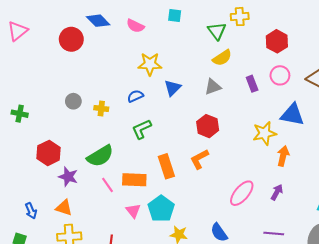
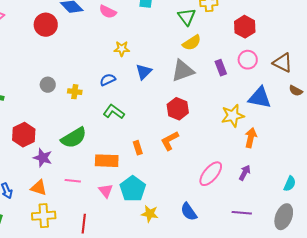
yellow star: (150, 64) -> (122, 49), size x0.7
gray triangle: (213, 87) -> (183, 71), size x1.4
green L-shape: (142, 129) -> (114, 112), turned 60
orange rectangle: (166, 166) -> (138, 148), size x0.6
pink line: (107, 185) -> (73, 181), moved, turned -49

